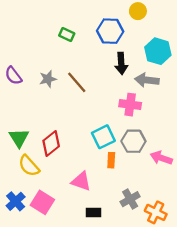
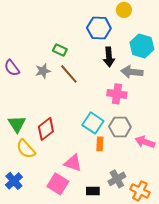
green rectangle: (67, 34) -> (60, 50), moved
cyan square: (103, 137) -> (93, 123), turned -30
pink square: (42, 202) -> (58, 184), moved
black rectangle: (93, 212) -> (93, 191), moved

